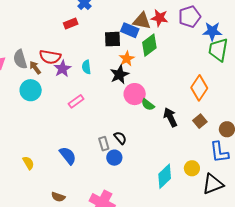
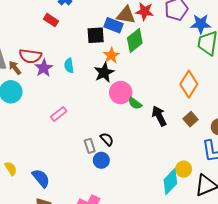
red rectangle: (71, 24) -> (51, 20), turned 56
pink rectangle: (76, 101) -> (59, 114), moved
blue semicircle: (68, 156) -> (41, 178), moved
cyan diamond: (165, 176) -> (170, 182), moved

